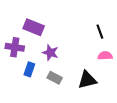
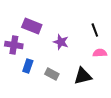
purple star: (50, 53) -> (61, 42), moved

